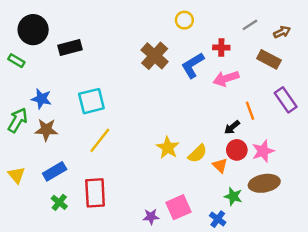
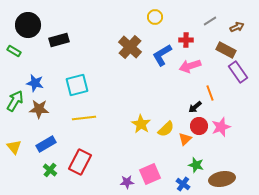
purple rectangle: (286, 100) -> (238, 72), moved
yellow line: (100, 140) -> (84, 118), turned 45
orange triangle: (220, 165) -> (185, 139), turned 32
brown ellipse: (264, 183) -> (222, 179), moved
red rectangle: (95, 193) -> (80, 162), turned 30

